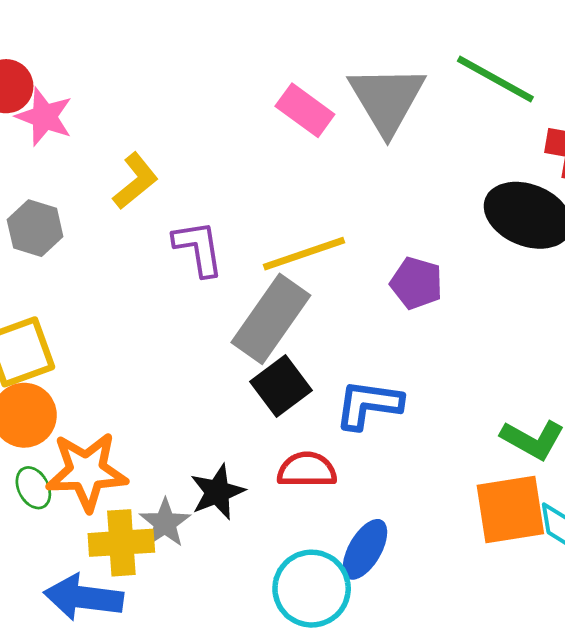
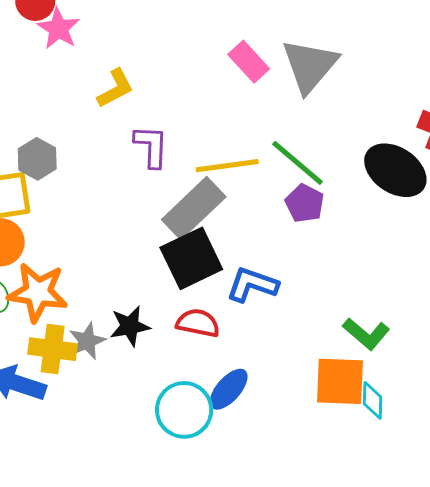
green line: (495, 79) -> (297, 163), moved
gray hexagon: (35, 228) -> (37, 159), moved
black square: (281, 386) -> (191, 258), size x1.4

